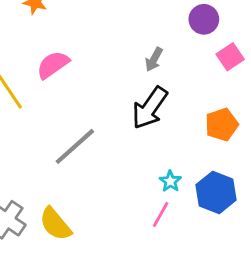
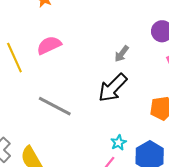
gray line: (75, 146) -> (55, 106), turned 60

